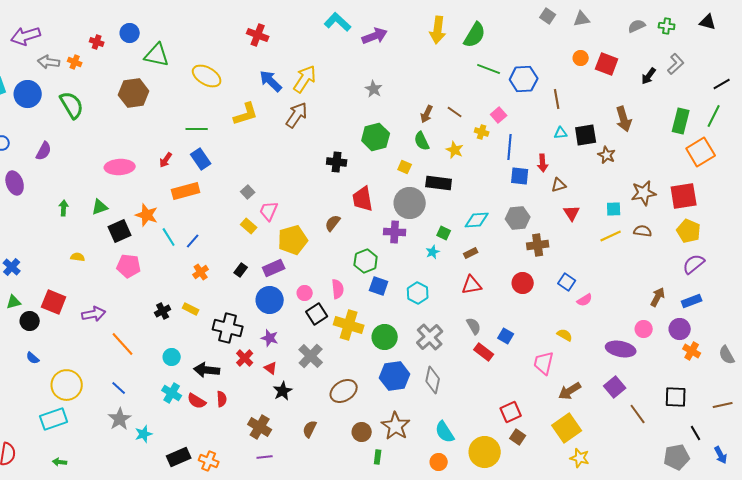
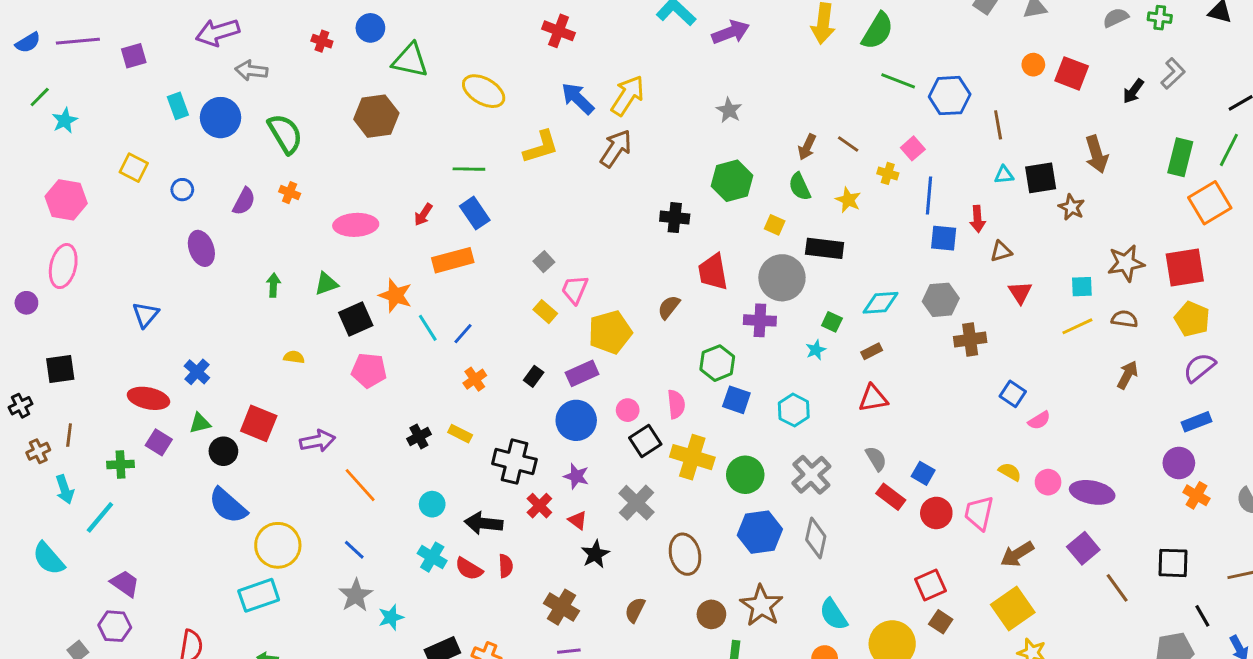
orange cross: (75, 62) -> (290, 193), moved
red circle: (523, 283) -> (936, 513), moved
brown arrow: (658, 297) -> (1127, 375), moved
pink circle: (644, 329) -> (1048, 482), moved
blue semicircle: (33, 358) -> (228, 506), size x2.0
brown ellipse: (344, 391) -> (685, 554), turned -72

